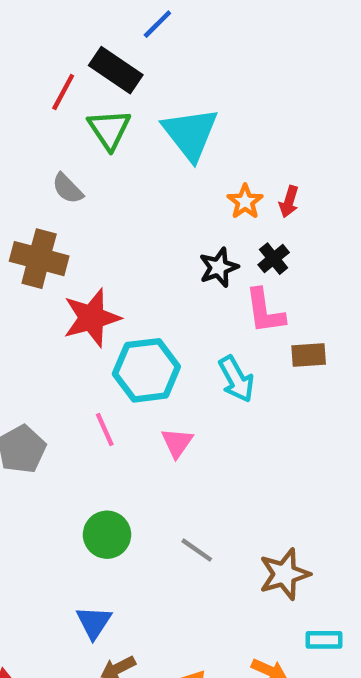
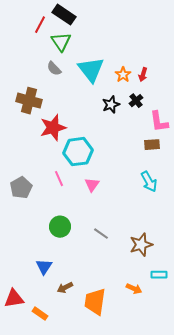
cyan triangle: (190, 134) -> (91, 70), moved
gray semicircle: (68, 188) -> (54, 69), moved
pink L-shape: (265, 311) -> (159, 122), moved
cyan arrow: (236, 379) -> (149, 182), moved
blue triangle: (94, 622) -> (44, 267), moved

